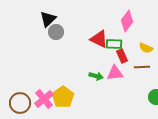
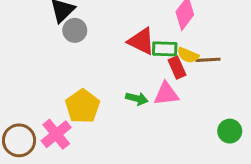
yellow semicircle: (146, 48) -> (188, 55), moved
brown line: (142, 67) -> (208, 60), moved
yellow pentagon: (63, 97) -> (83, 106), moved

